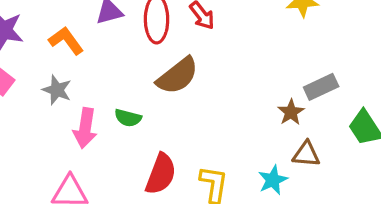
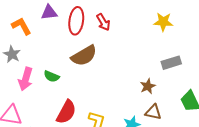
gray rectangle: (321, 87) -> (171, 63), moved

